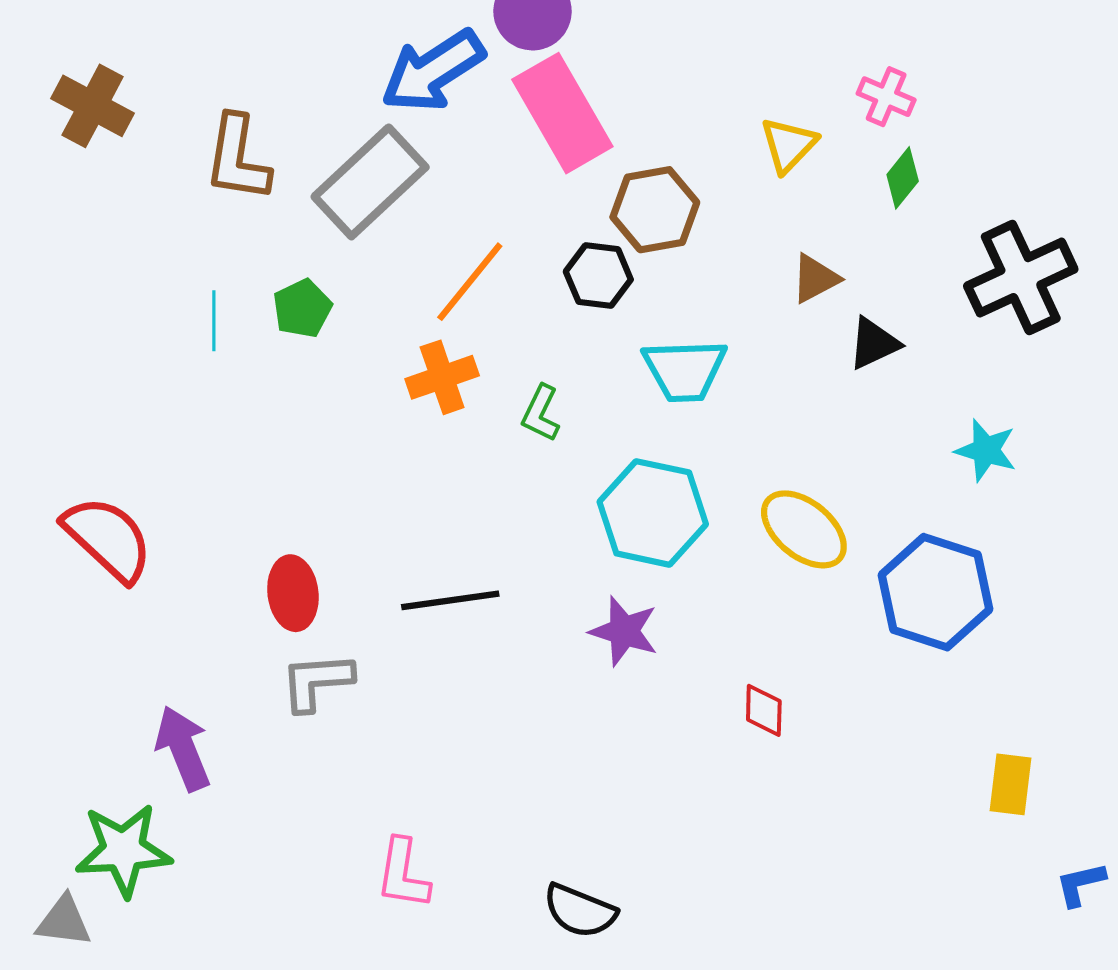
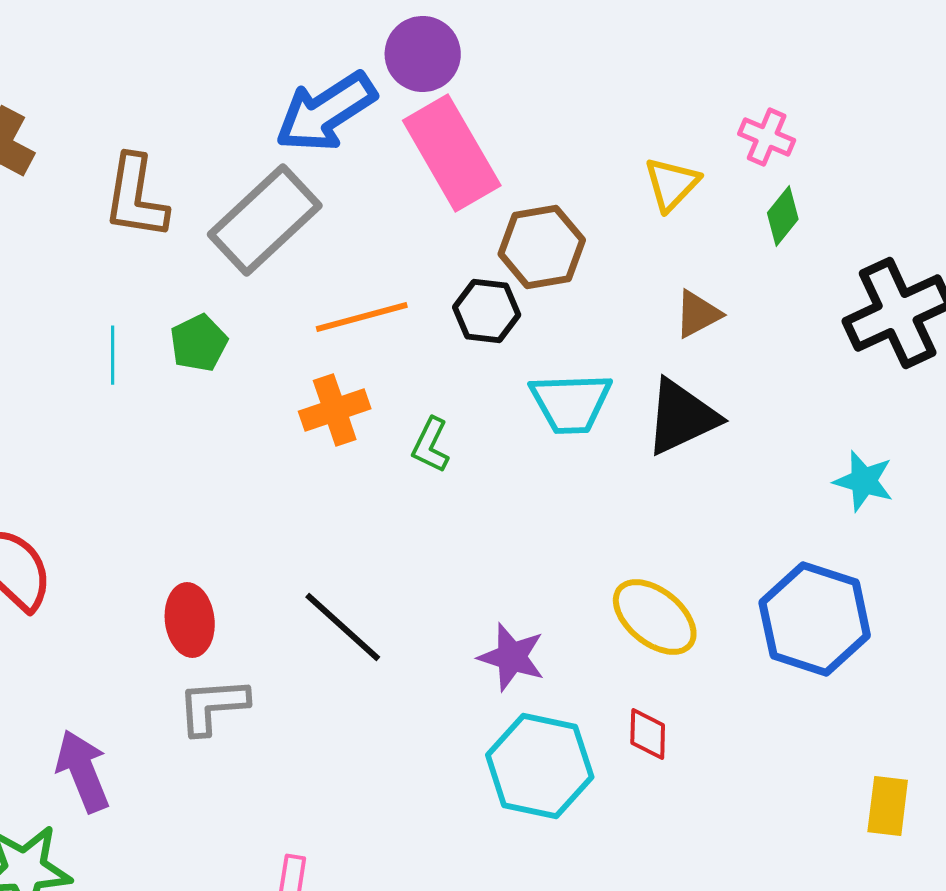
orange line: (470, 282) -> (362, 317), turned 36
black triangle: (874, 343) -> (682, 417), moved, size x1.5
cyan hexagon: (653, 513) -> (540, 766), moved
yellow ellipse: (804, 529) -> (655, 617), moved
black line: (450, 600) -> (343, 627), turned 50

